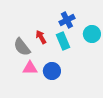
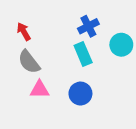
red arrow: (41, 37) -> (24, 32), moved
blue circle: (52, 71) -> (80, 94), moved

